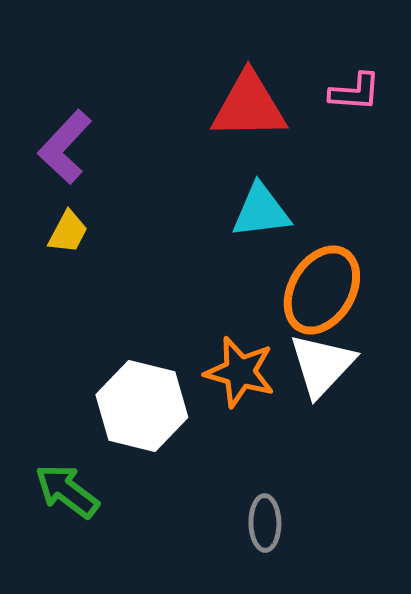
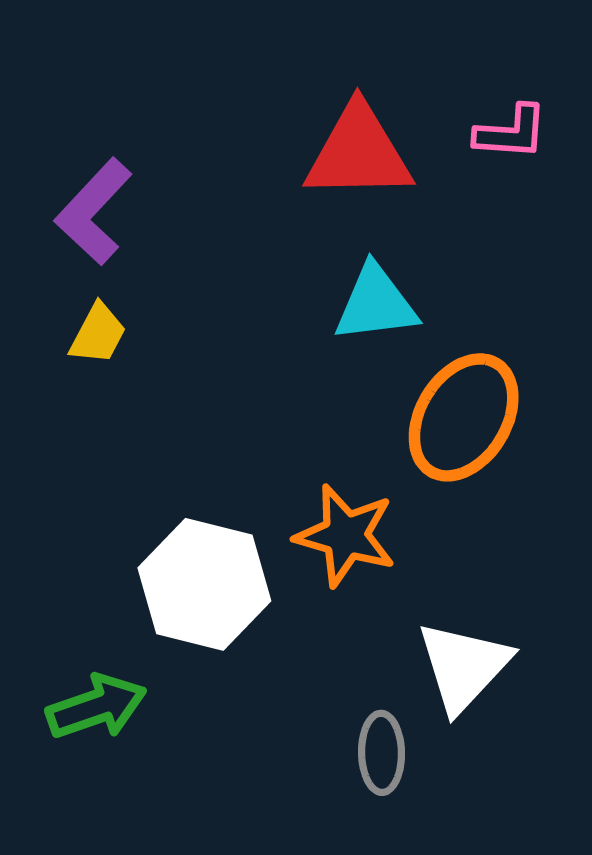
white triangle: (322, 365) -> (464, 666), moved
green arrow: (67, 491) -> (96, 707), turned 124

